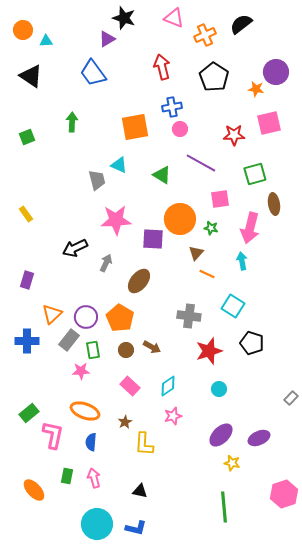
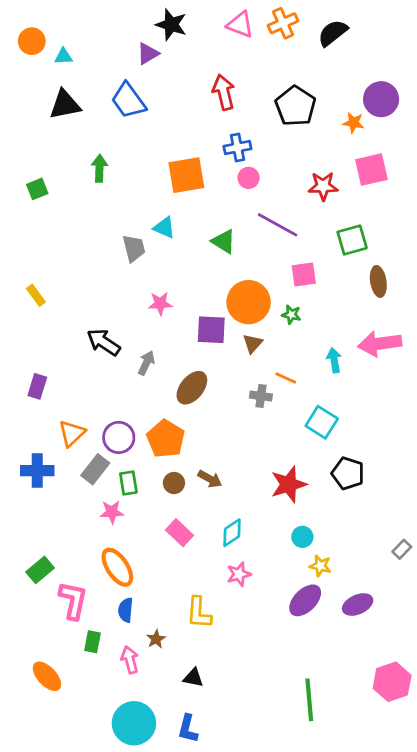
orange cross: (205, 35) -> (283, 23), moved
black triangle: (31, 76) -> (65, 105), moved, turned -45
pink star: (116, 220) -> (160, 304), size x0.6
pink arrow: (250, 228) -> (380, 344), moved, turned 68
black arrow: (75, 248) -> (104, 342), turned 60
brown triangle: (196, 253) -> (253, 344), moved
gray cross: (189, 316) -> (261, 396), moved, size x0.7
orange ellipse: (85, 411) -> (117, 567), turned 36
brown star: (125, 422) -> (156, 639), moved
yellow star: (232, 463) -> (320, 566), moved
green rectangle: (67, 476) -> (93, 642), moved
blue L-shape: (136, 528) -> (188, 729), turned 90

